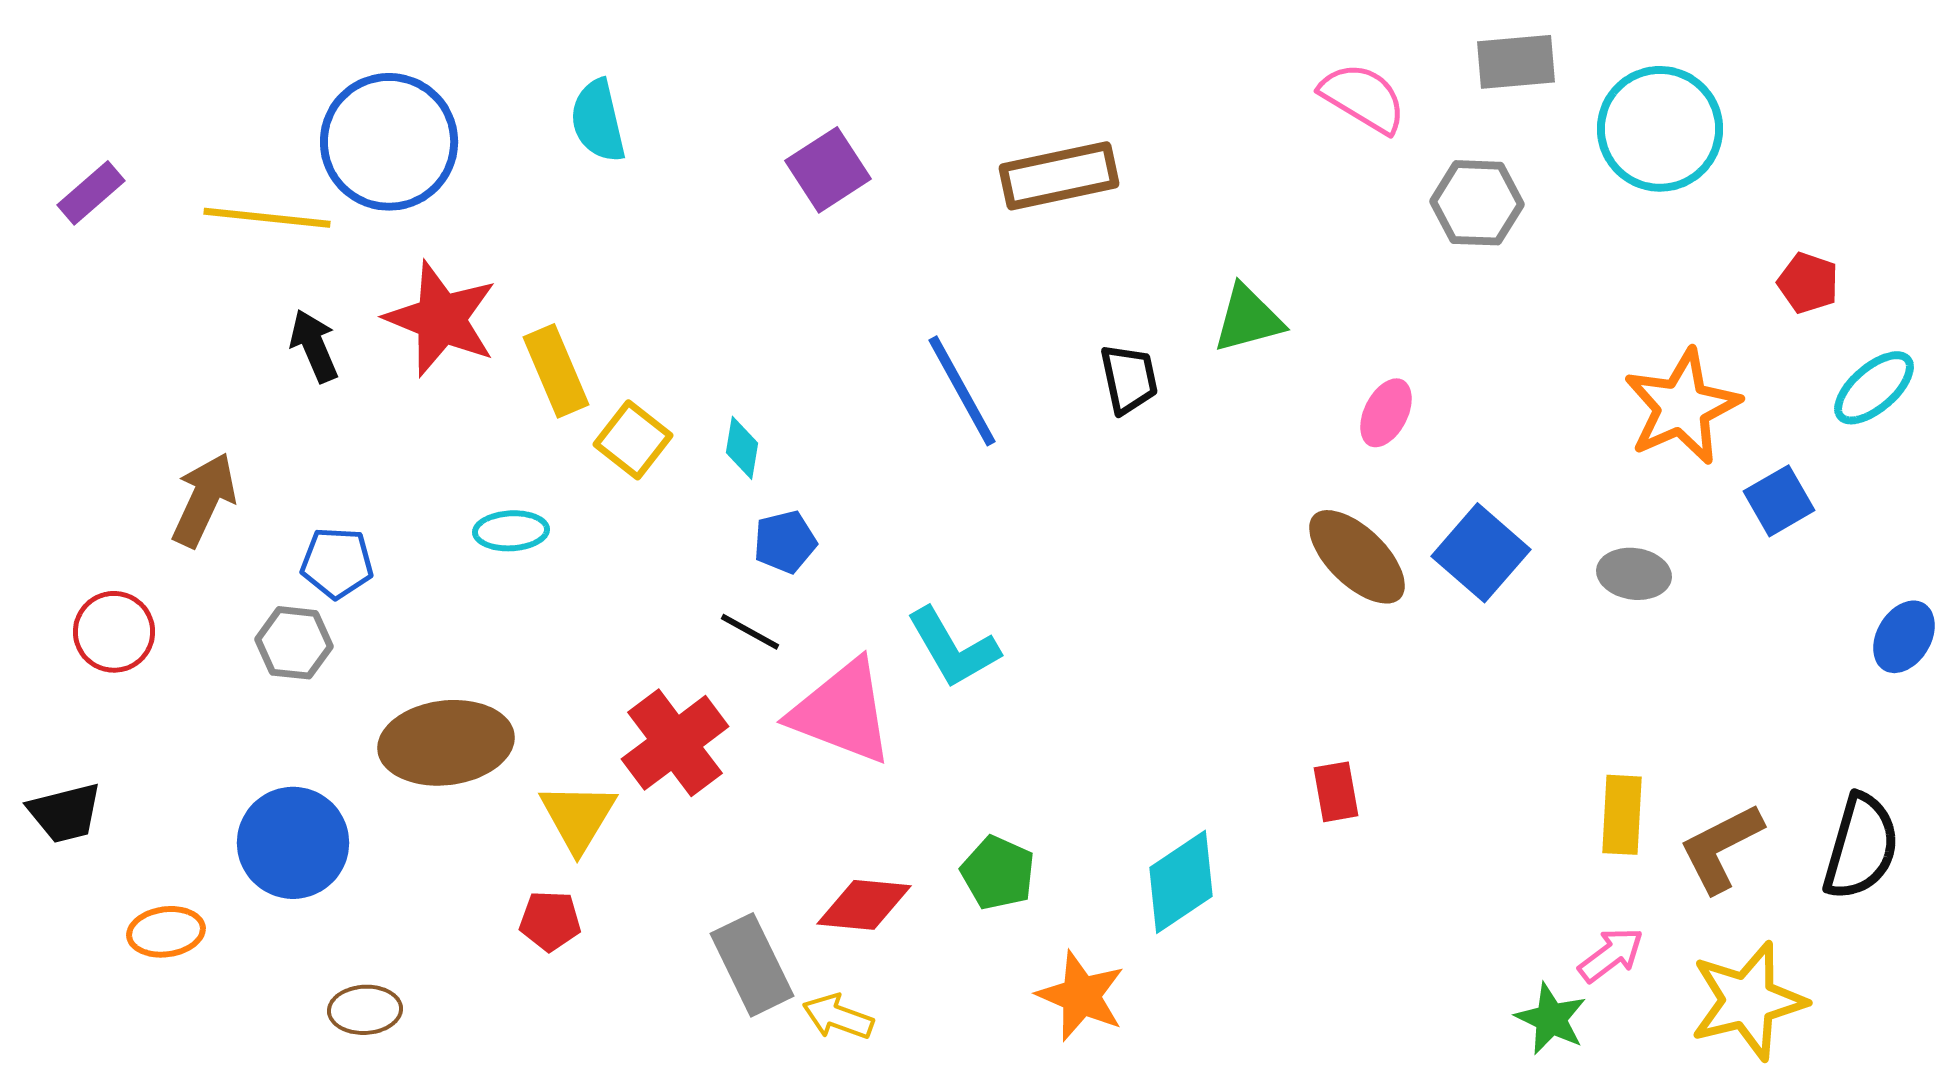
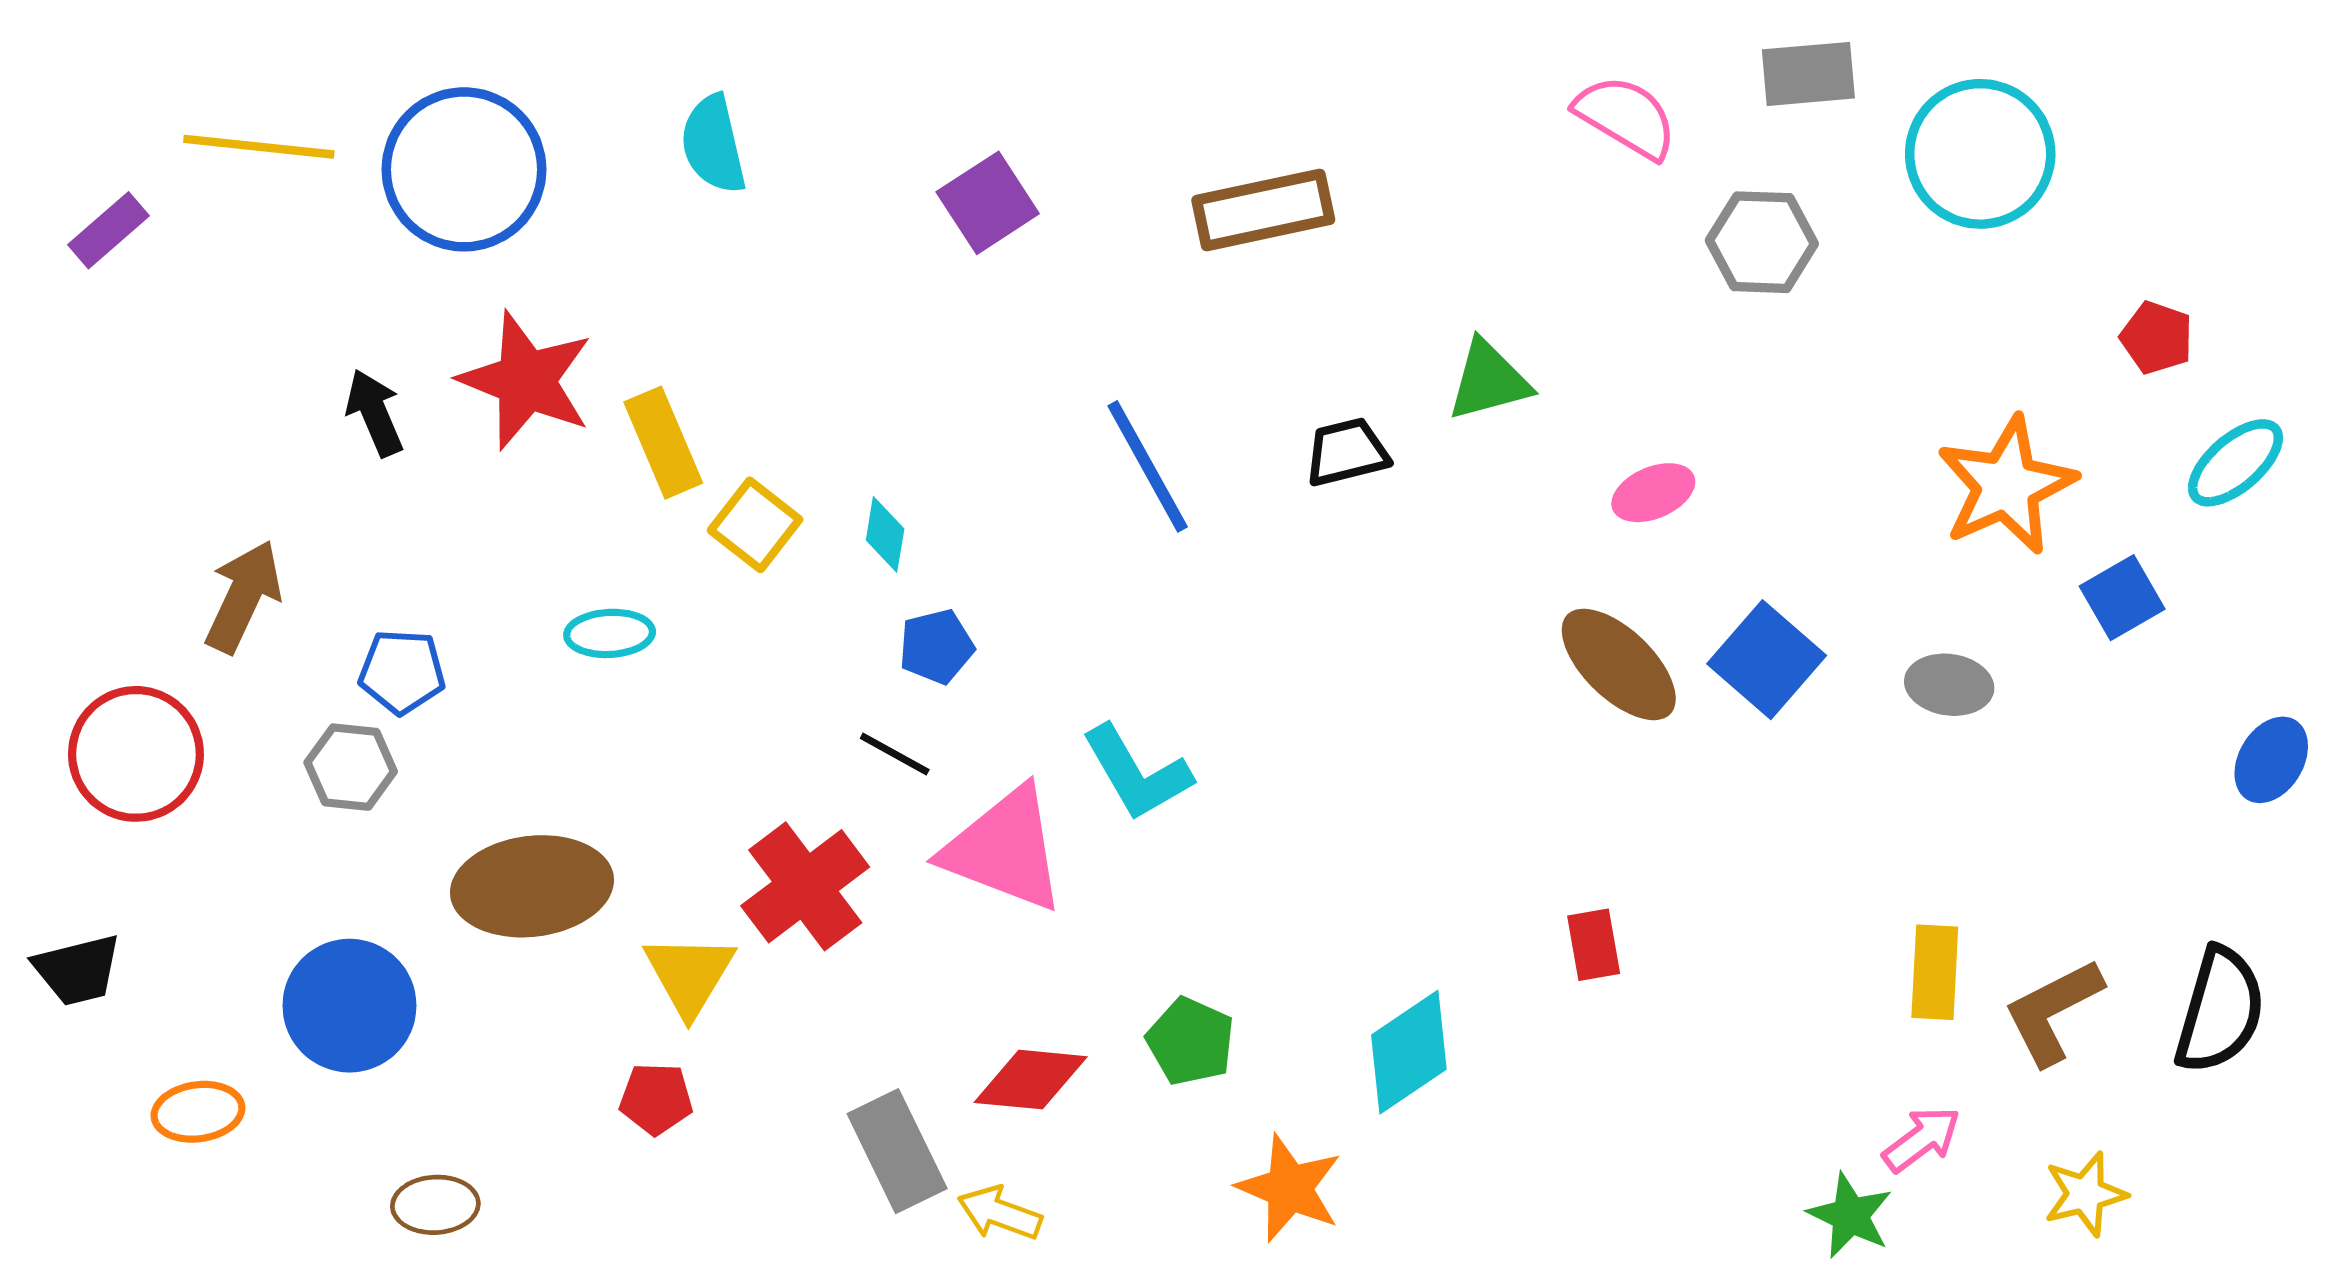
yellow line: (267, 218) -> (259, 147), moved
black trapezoid: (1129, 379) -> (1347, 452), turned -92
pink ellipse: (1386, 413) -> (1653, 493), turned 40
red circle: (114, 632) -> (136, 754), size x1.4
yellow star: (1748, 1001) -> (2085, 1194), size x0.6

